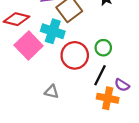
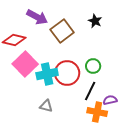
cyan cross: (53, 31) -> (47, 74), moved, turned -30
purple semicircle: (122, 85) -> (110, 100), turned 136

